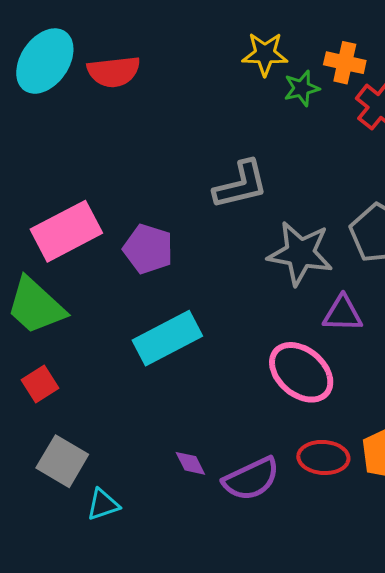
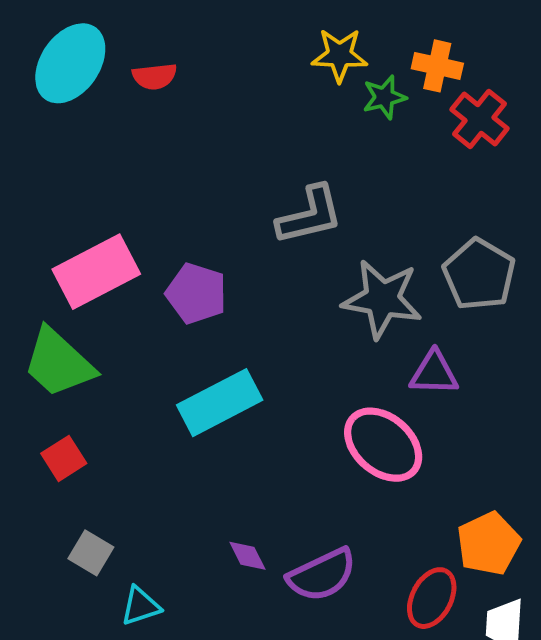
red semicircle: (114, 72) -> (155, 76), size x0.7
red ellipse: (323, 457) -> (432, 598), moved, turned -66
gray square: (62, 461) -> (91, 553), size x0.7

